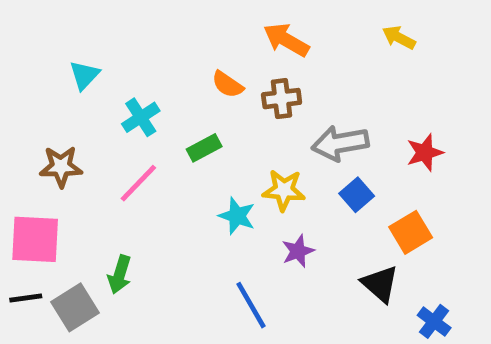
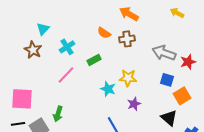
gray arrow: (340, 143) -> (164, 53), moved, turned 30
brown star: (61, 167) -> (33, 50), moved, turned 30
blue square: (357, 195) -> (167, 80), moved, turned -32

